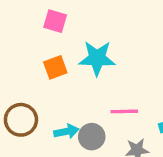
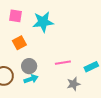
cyan star: (97, 58) -> (43, 22), moved
gray circle: (92, 137) -> (29, 66), moved

